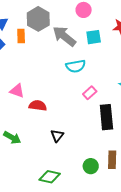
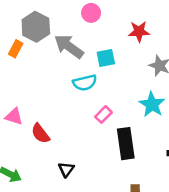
orange rectangle: (21, 36) -> (16, 49), turned 32
cyan square: (94, 37) -> (106, 58), moved
red semicircle: (38, 106) -> (40, 133), turned -132

